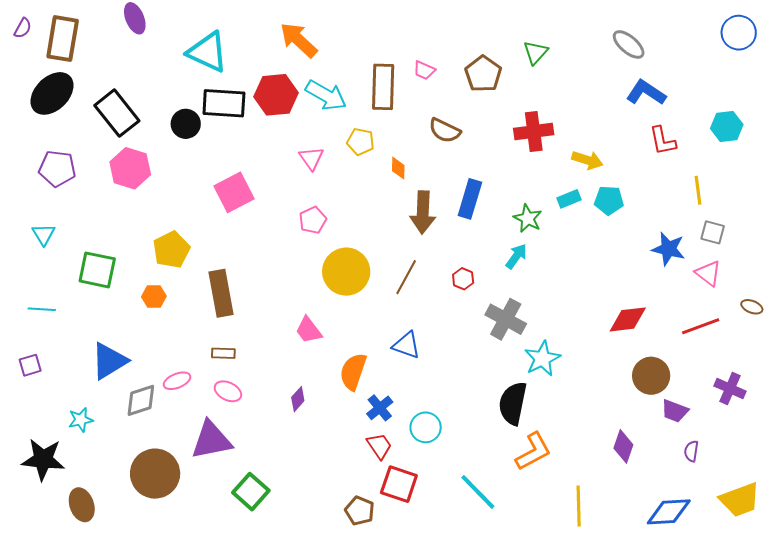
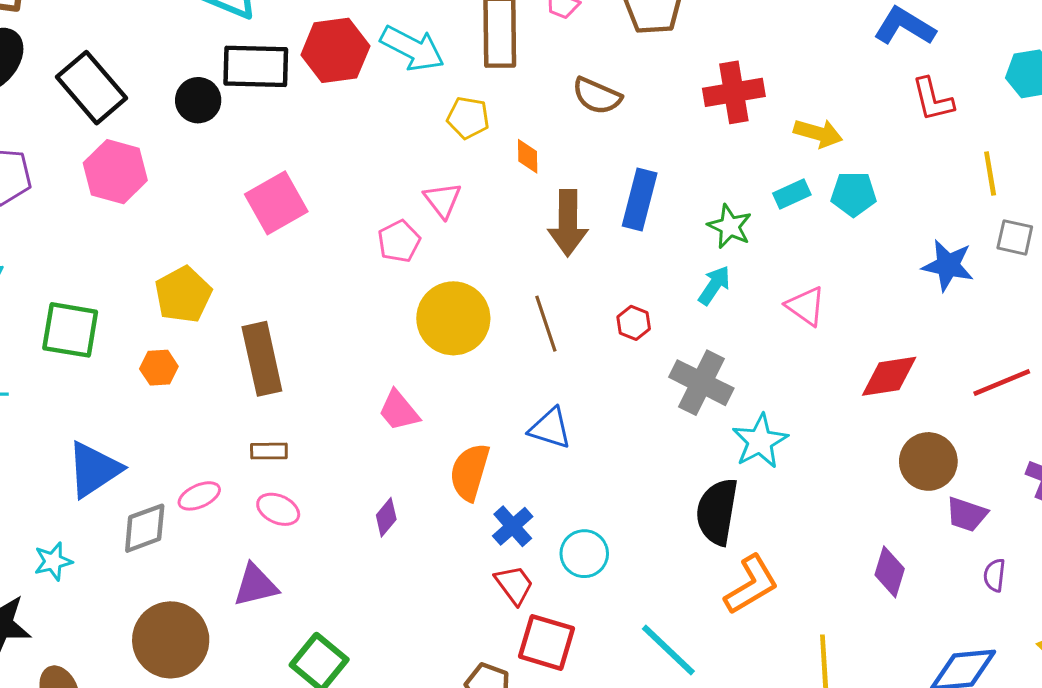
pink triangle: (311, 158) -> (443, 200), moved
pink triangle: (708, 273) -> (806, 306), moved
brown line: (406, 277) -> (546, 324), turned -45
purple triangle: (211, 440) -> (256, 585), size x0.7

